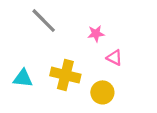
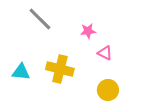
yellow circle: (102, 92) -> (108, 90), moved

